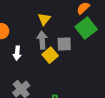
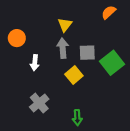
green square: (86, 28) -> (112, 63), moved
yellow square: (50, 55) -> (74, 75), moved

